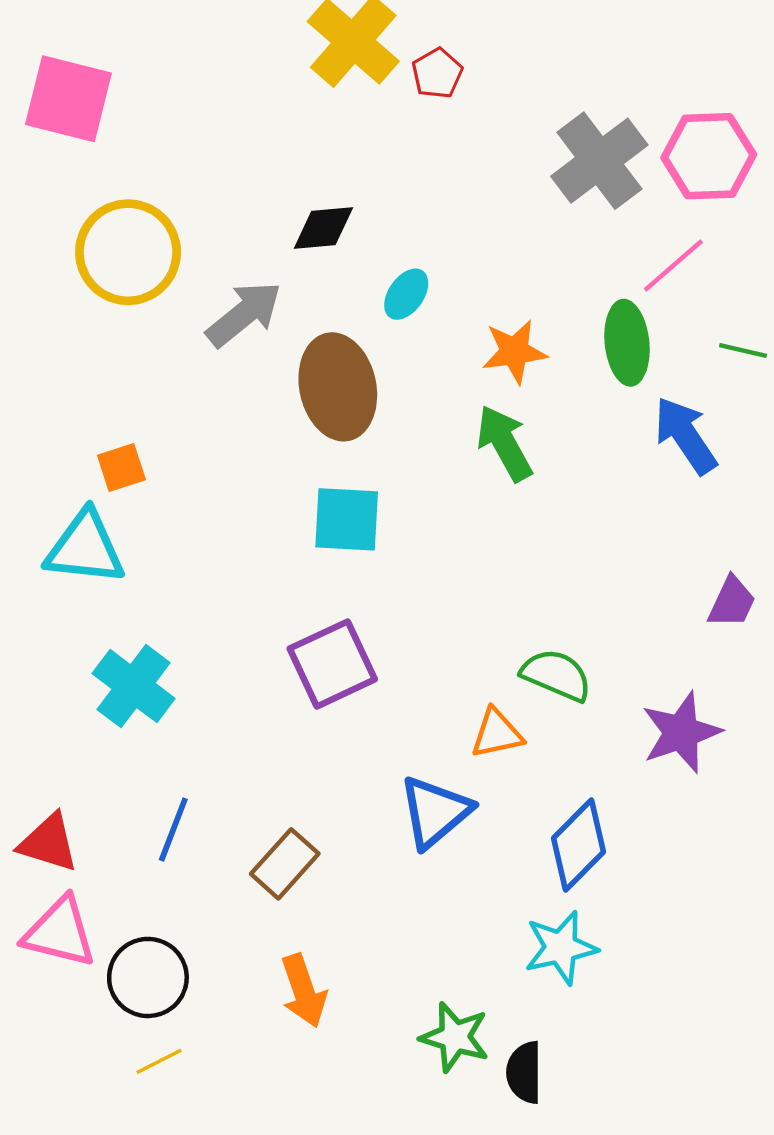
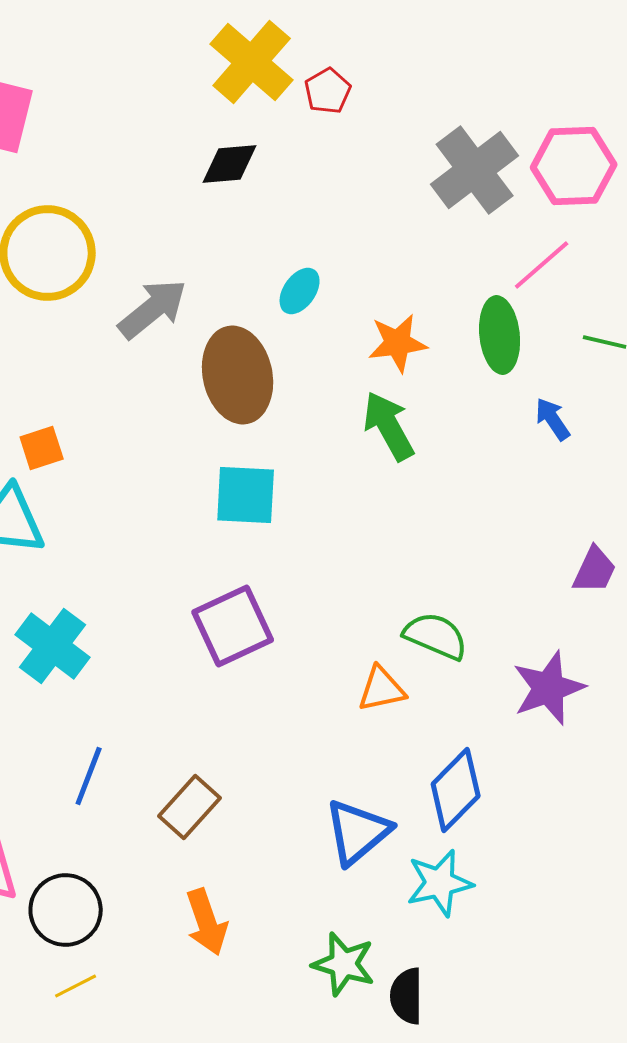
black diamond: (323, 228) -> (230, 164), moved
blue arrow: (686, 435) -> (553, 419), size x0.6
blue triangle: (435, 812) -> (358, 832), moved

